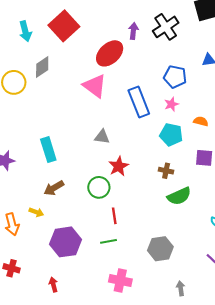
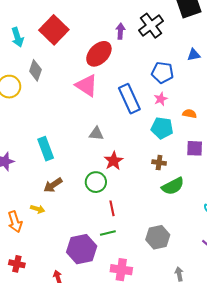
gray diamond: (42, 67) -> (35, 70), turned -35
purple hexagon: (65, 242) -> (82, 249), moved

